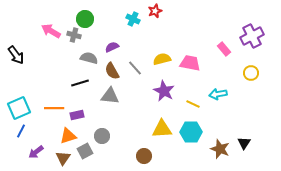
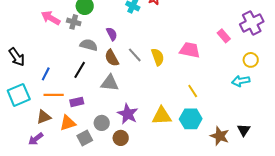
purple semicircle: (112, 47) -> (112, 34), turned 88
black arrow: (16, 55) -> (17, 57), moved
yellow semicircle: (162, 59) -> (158, 57), moved, turned 84
black line: (80, 83) -> (80, 70), turned -42
purple star: (164, 91) -> (128, 114), moved
cyan arrow: (218, 94) -> (241, 81), moved
yellow line: (193, 104) -> (193, 91), turned 32
blue line: (21, 131) -> (46, 74), moved
brown circle: (144, 156) -> (121, 138), moved
brown triangle: (63, 158) -> (44, 117), moved, turned 35

